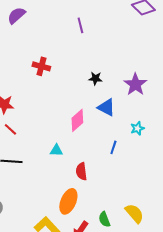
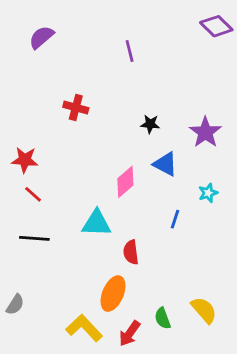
cyan triangle: (56, 150) -> (96, 223), size x1.6

